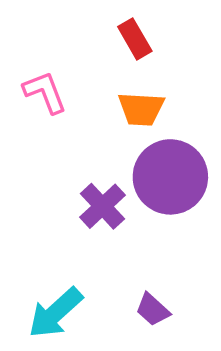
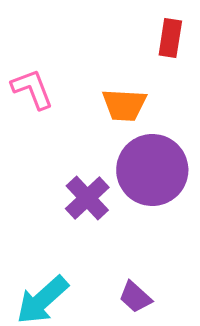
red rectangle: (135, 39) -> (170, 38), moved, turned 39

